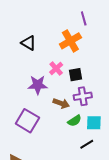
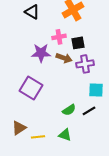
pink cross: (56, 69) -> (59, 37), turned 32
brown arrow: (61, 103) -> (64, 58), moved
green semicircle: (75, 121) -> (69, 110), moved

